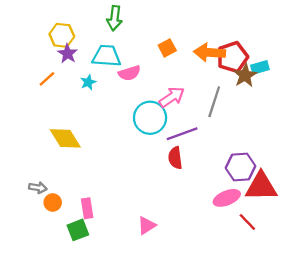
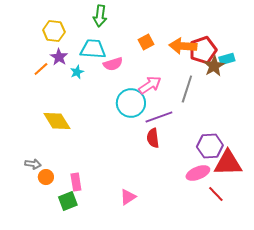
purple star: (68, 54) -> (59, 57), moved

